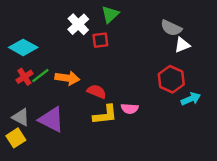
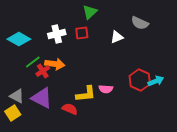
white cross: (78, 24) -> (57, 34), moved, turned 30
white triangle: (182, 45) -> (117, 37), moved
red cross: (24, 77) -> (43, 71), moved
red hexagon: (171, 79) -> (140, 80), moved
red semicircle: (97, 92) -> (70, 109), moved

